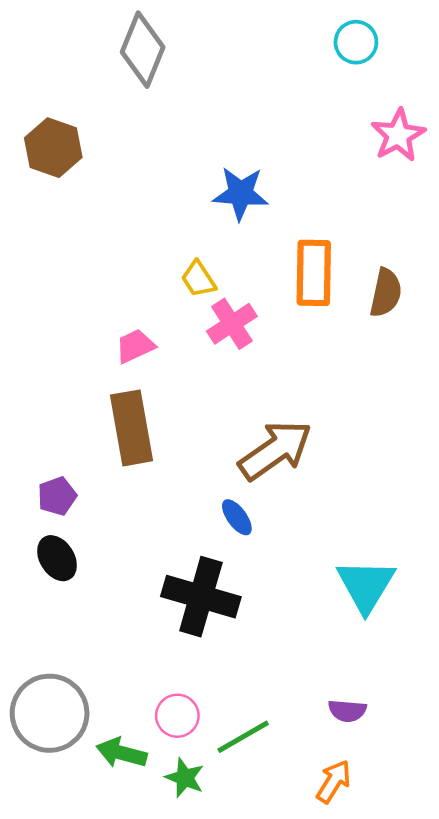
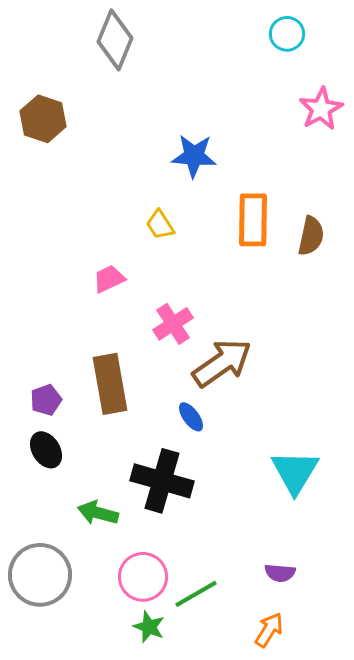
pink cross: (232, 324) -> (173, 324), moved
brown rectangle: (131, 428) -> (110, 384), moved
pink circle: (177, 716) -> (143, 577), size x1.4
green arrow: (122, 753) -> (98, 513), moved

